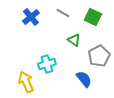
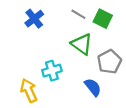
gray line: (63, 13) -> (78, 14), moved
green triangle: (74, 40) -> (82, 44), size x1.5

